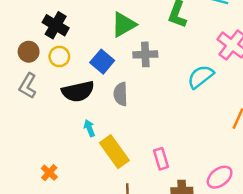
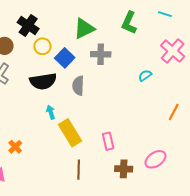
yellow circle: (59, 56) -> (42, 46), moved
cyan semicircle: (201, 77) -> (145, 75), size x0.6

